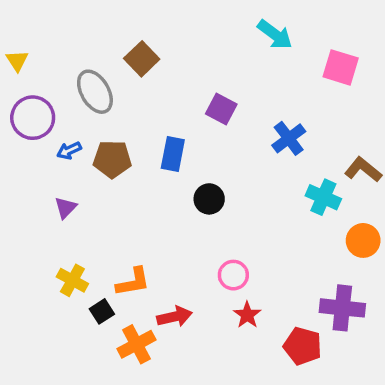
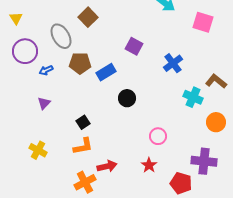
blue rectangle: (173, 154) -> (106, 72), turned 48
brown pentagon: (112, 159) -> (80, 63), moved
pink circle: (233, 275) -> (158, 136), moved
yellow cross: (72, 280) -> (38, 150), moved
black square: (102, 311) -> (83, 122), moved

